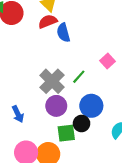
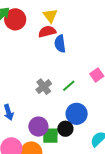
gray cross: (52, 81) -> (44, 87), size x0.7
purple circle: (56, 106) -> (38, 127), moved

